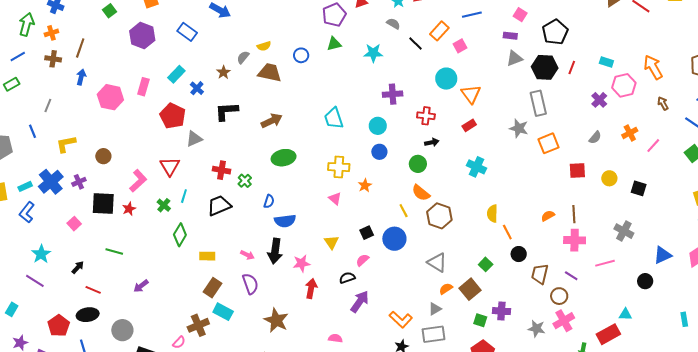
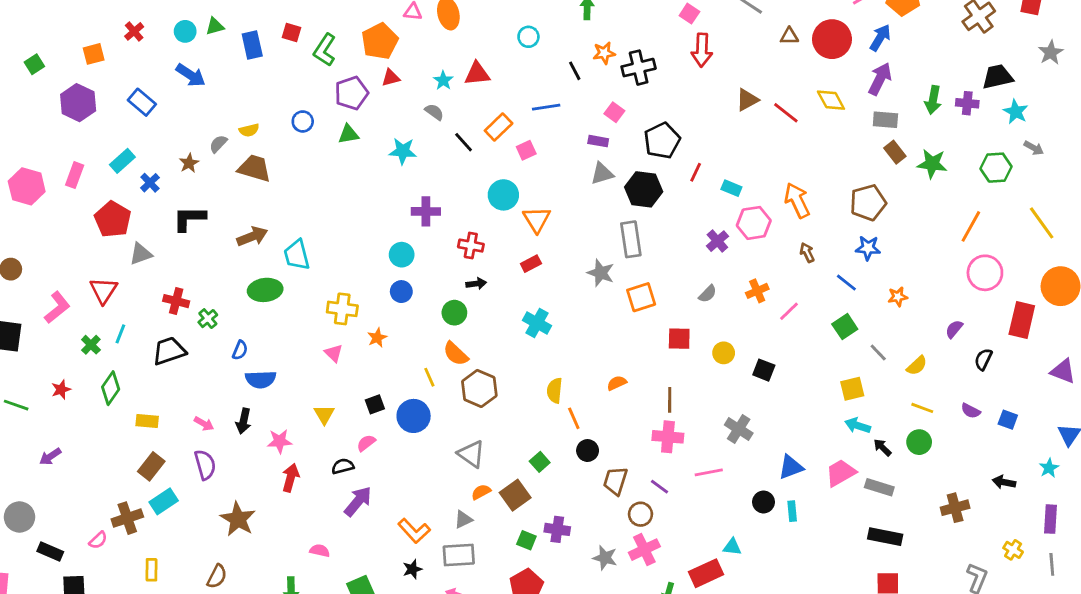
blue circle: (301, 55) -> (303, 121), moved
red line: (572, 68) -> (696, 172), moved
cyan trapezoid: (334, 118) -> (297, 255), moved
red star: (129, 209) -> (61, 390), moved
orange semicircle: (548, 216) -> (617, 383), moved
black arrow: (275, 251) -> (244, 421), size x0.7
cyan rectangle: (223, 312) -> (164, 501), turned -66
cyan rectangle: (684, 319) -> (792, 511), moved

